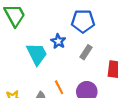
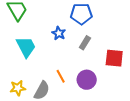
cyan trapezoid: (37, 54) -> (26, 47), moved

